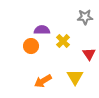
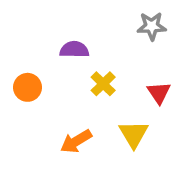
yellow cross: (63, 41) -> (103, 84), moved
orange circle: (31, 46) -> (28, 87), moved

